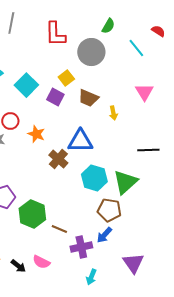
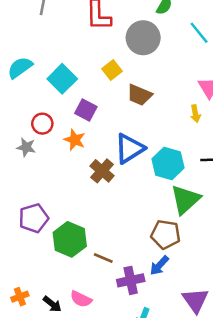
purple square: (55, 97) -> (86, 110), moved
yellow arrow: (113, 113) -> (195, 114), moved
blue triangle: (80, 141) -> (129, 148), turned -32
cyan hexagon: (94, 178) -> (168, 163), moved

